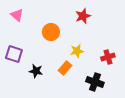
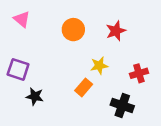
red star: (83, 16) -> (116, 31), moved
orange circle: (51, 32) -> (73, 30), moved
black star: (36, 71) -> (35, 96), moved

